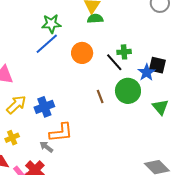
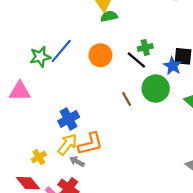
green star: (51, 24) -> (40, 57), moved
yellow arrow: (16, 105) -> (67, 144), moved

